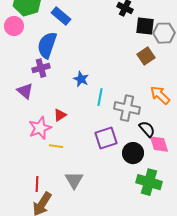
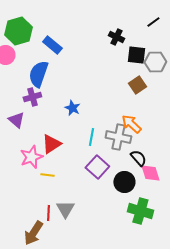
orange arrow: (160, 95) -> (131, 124), moved
cyan line: (100, 97) -> (91, 137), moved
red triangle: (60, 115) -> (51, 144), size x1.5
purple square: (106, 138) -> (97, 167), turned -30
red line: (37, 184) -> (48, 213), moved

